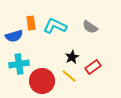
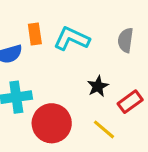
gray semicircle: (90, 27) -> (126, 40), turned 63
yellow line: (69, 76) -> (104, 129), moved

